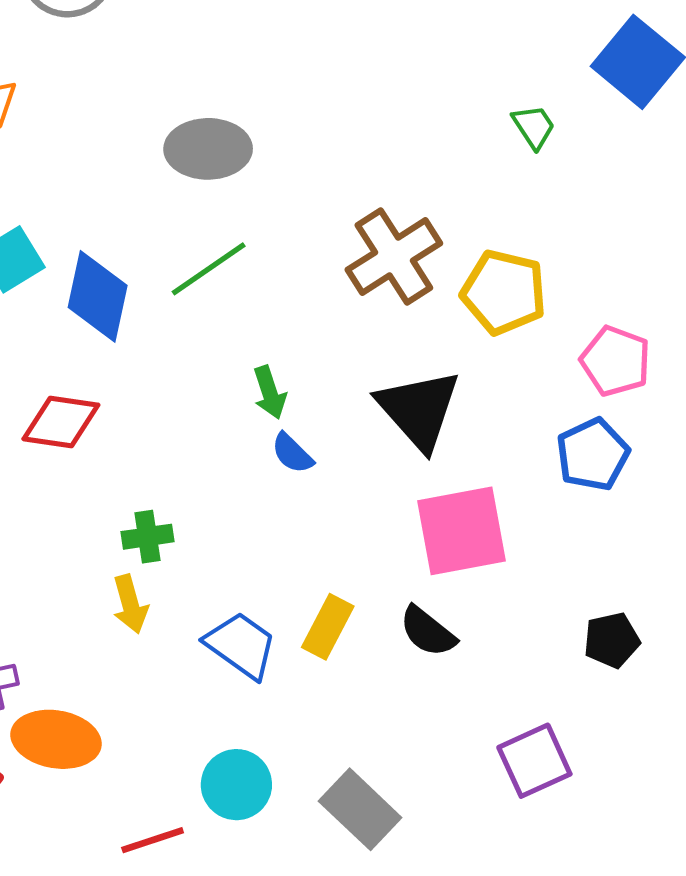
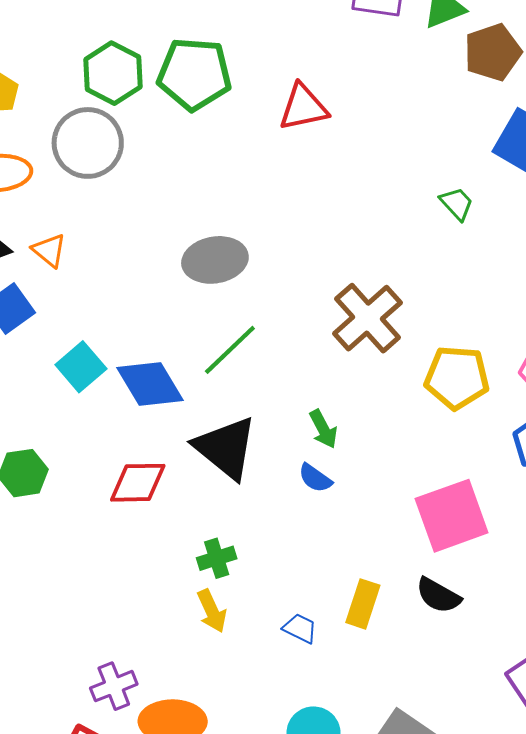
yellow pentagon: (504, 292) -> (457, 377), moved
blue diamond: (98, 296) -> (150, 384), turned -34
green arrow: (270, 393) -> (323, 429), moved
black triangle: (419, 410) -> (226, 448), moved
blue trapezoid: (241, 645) -> (300, 628), size x0.6

